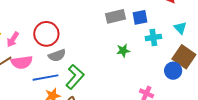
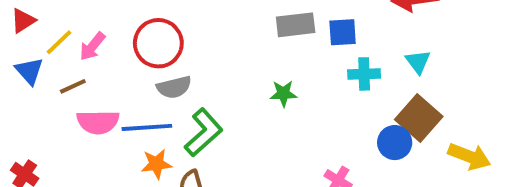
green star: (123, 51) -> (283, 94), moved
pink semicircle: (22, 62) -> (98, 122), moved

